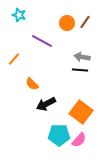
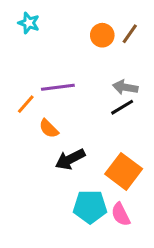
purple line: (42, 41) -> (58, 87), moved, turned -35
orange line: (14, 59) -> (26, 104), moved
black line: (80, 70) -> (122, 107), turned -35
pink semicircle: (79, 140) -> (121, 214), turned 112

